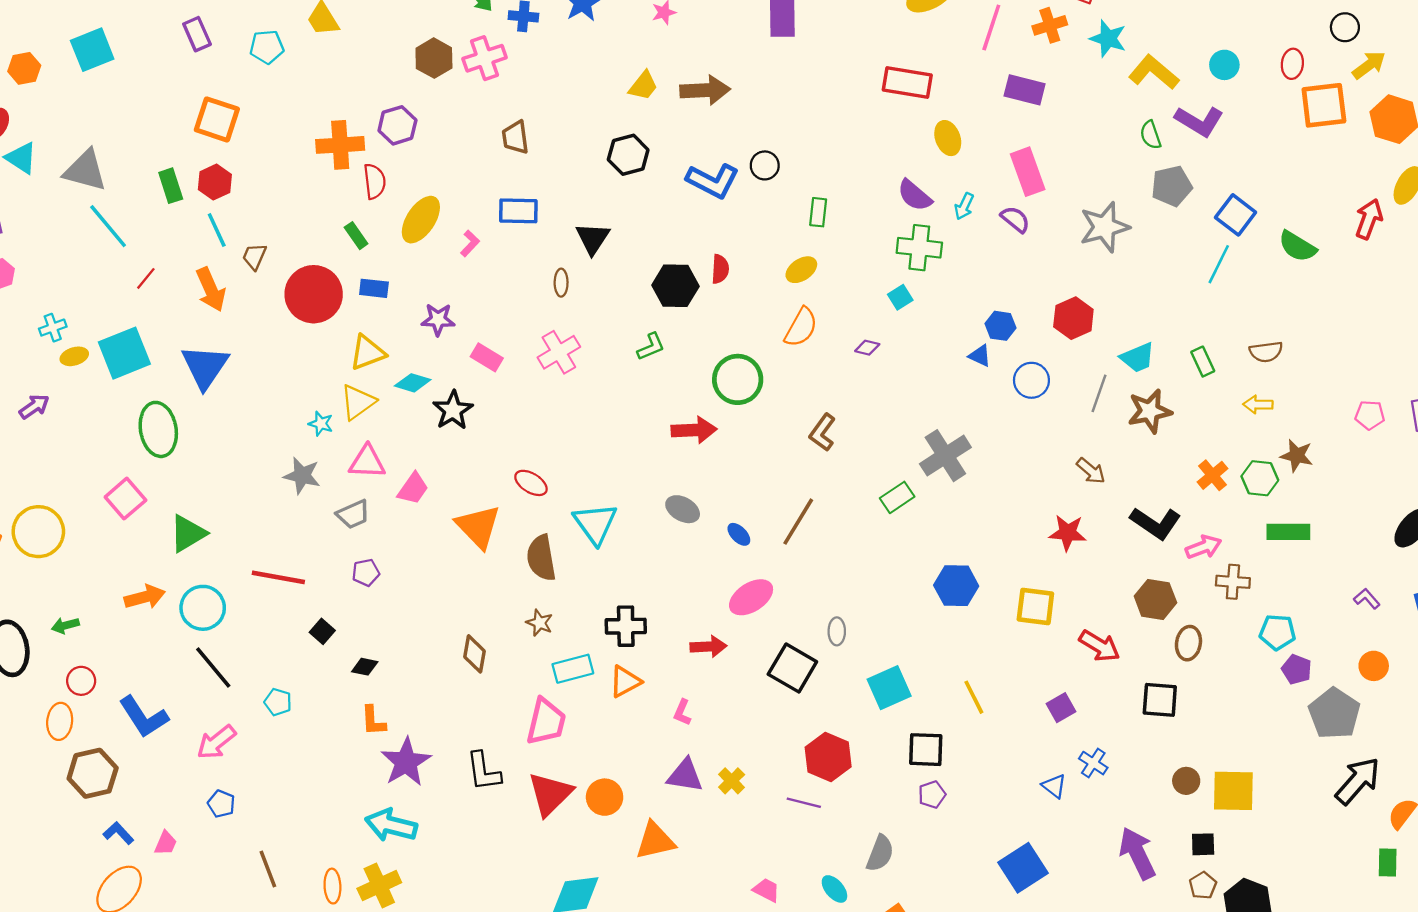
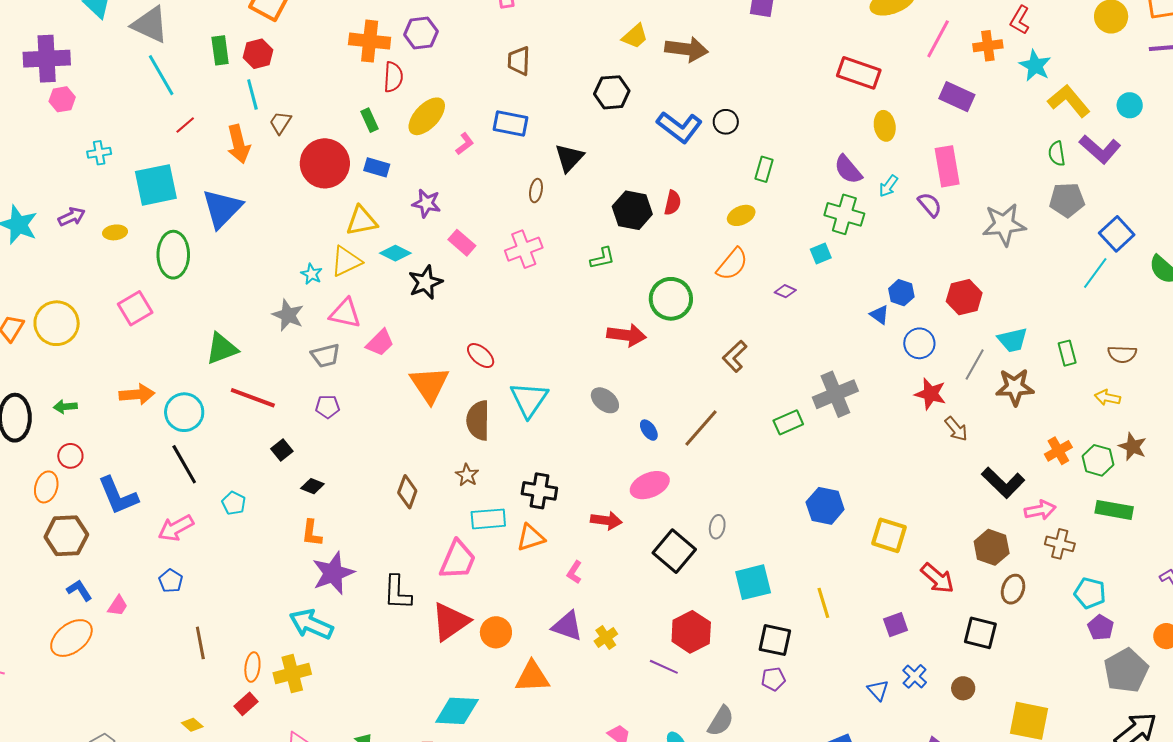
yellow ellipse: (74, 356) -> (115, 232), moved
green triangle: (188, 533) -> (222, 349), moved
red star: (1068, 533) -> (930, 394), moved
brown circle: (1186, 781) -> (963, 688), moved

